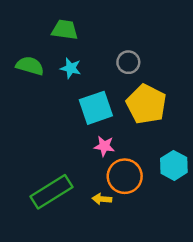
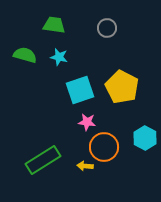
gray circle: (128, 62) -> (107, 28), moved

